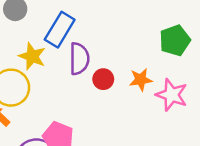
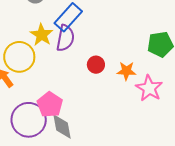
purple semicircle: (79, 59) -> (65, 38), moved

